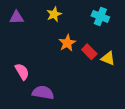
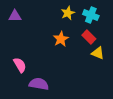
yellow star: (54, 14) -> (68, 13), moved
red rectangle: (89, 52) -> (89, 37), moved

